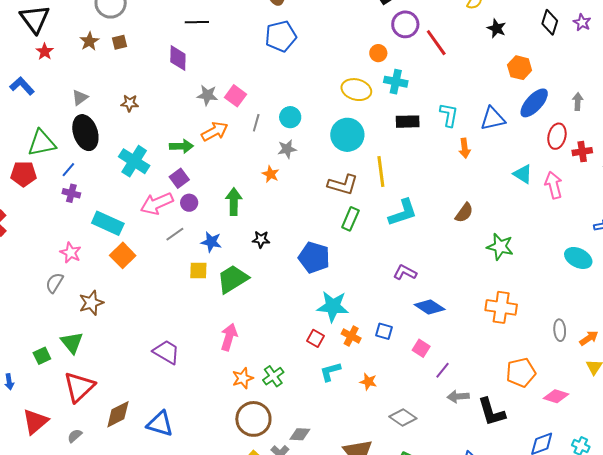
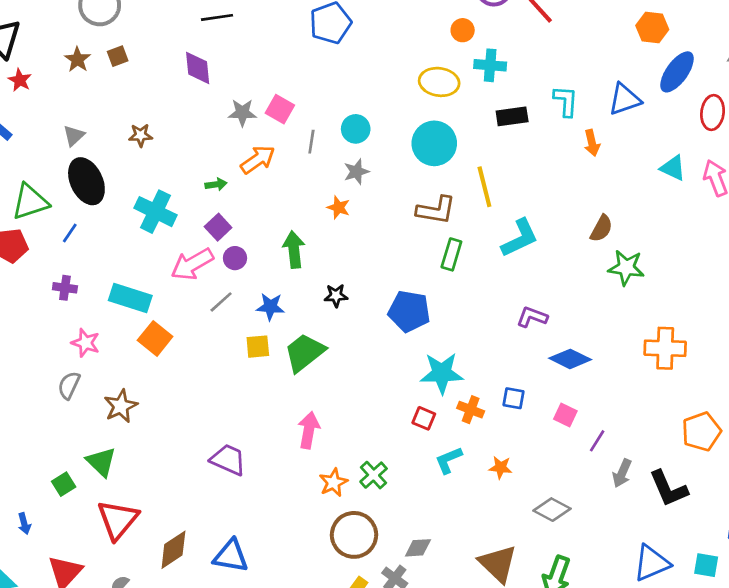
green arrow: (181, 146) -> (216, 184), size x0.7
purple cross: (71, 193) -> (65, 288), moved
green star: (500, 247) -> (626, 268), moved
gray arrow: (458, 396) -> (622, 473), turned -55

